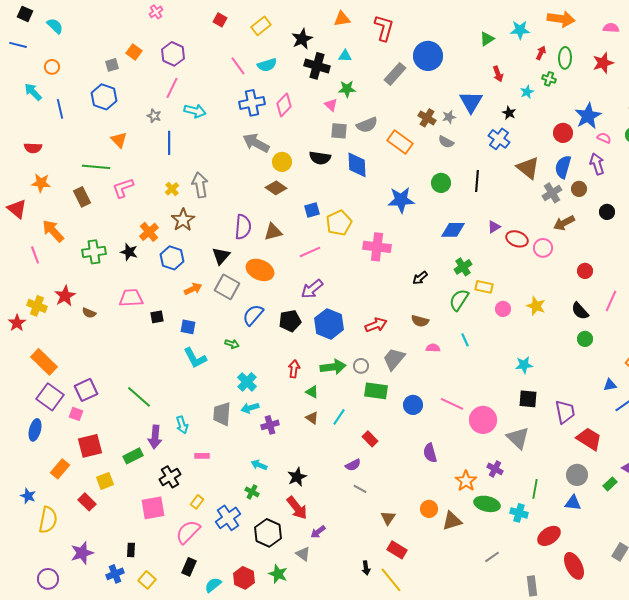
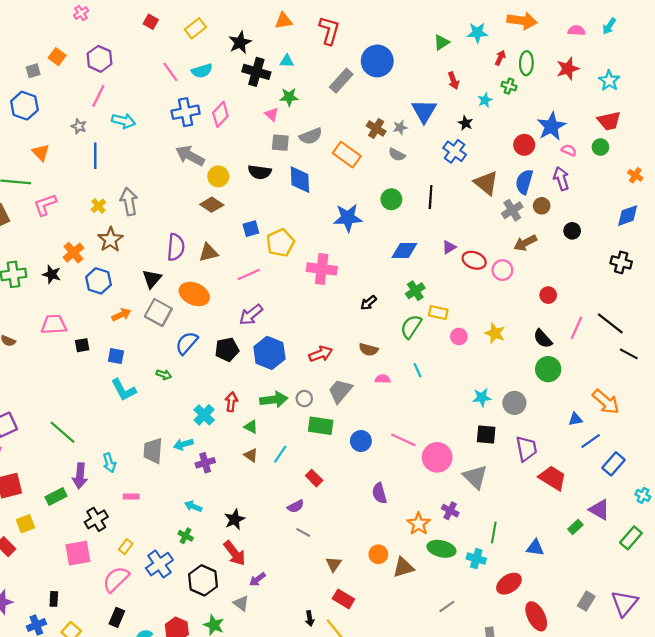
green circle: (585, 339) -> (548, 369), size x1.5
cyan cross: (247, 382) -> (204, 415), moved
gray circle: (577, 475) -> (514, 403), moved

